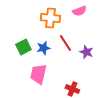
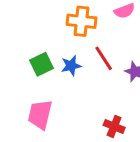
pink trapezoid: (38, 74) -> (40, 115), moved

